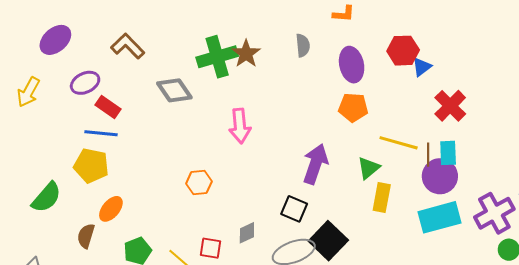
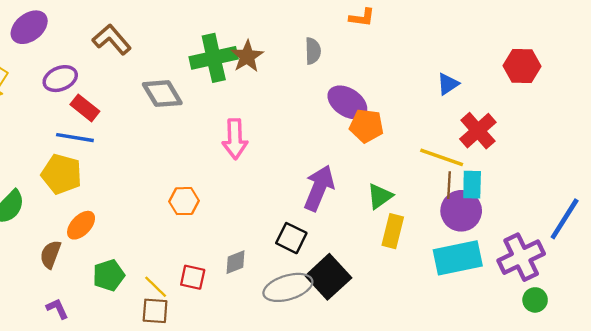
red hexagon: (403, 51) -> (522, 66), moved
purple ellipse: (352, 65) -> (347, 102), moved, turned -48
yellow line: (399, 143) -> (442, 157), moved

